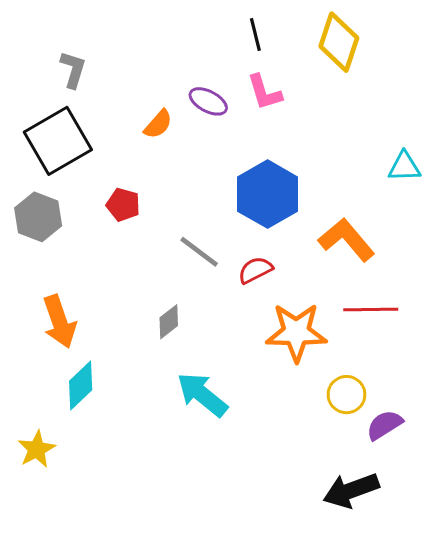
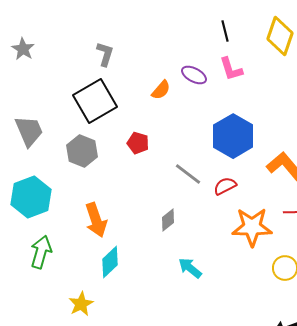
cyan arrow: (202, 395) -> (190, 268), size x0.7

